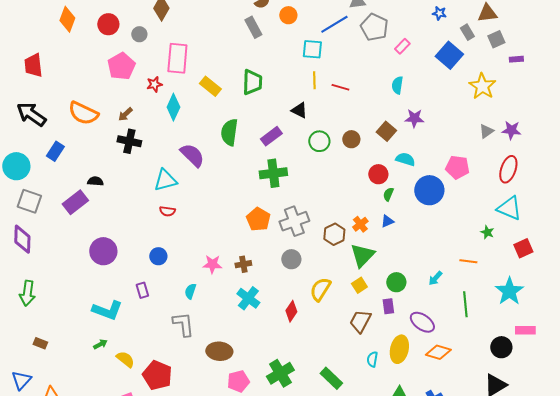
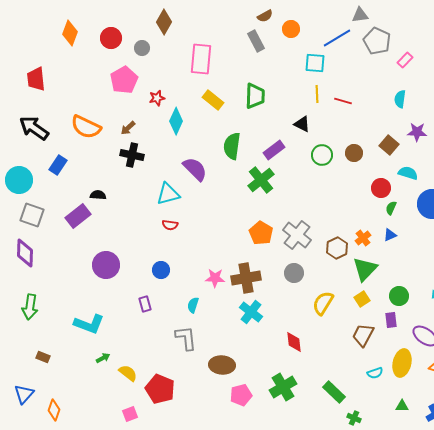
pink rectangle: (177, 58) -> (201, 59), moved
green cross: (273, 173) -> (261, 180), moved, turned -32
gray cross: (294, 221) -> (297, 235), turned -32
brown cross: (243, 264) -> (246, 278), size x1.8
cyan L-shape: (107, 310) -> (89, 324), moved
red diamond: (291, 311) -> (294, 342), moved, turned -40
cyan semicircle: (372, 359) -> (375, 373), turned -119

